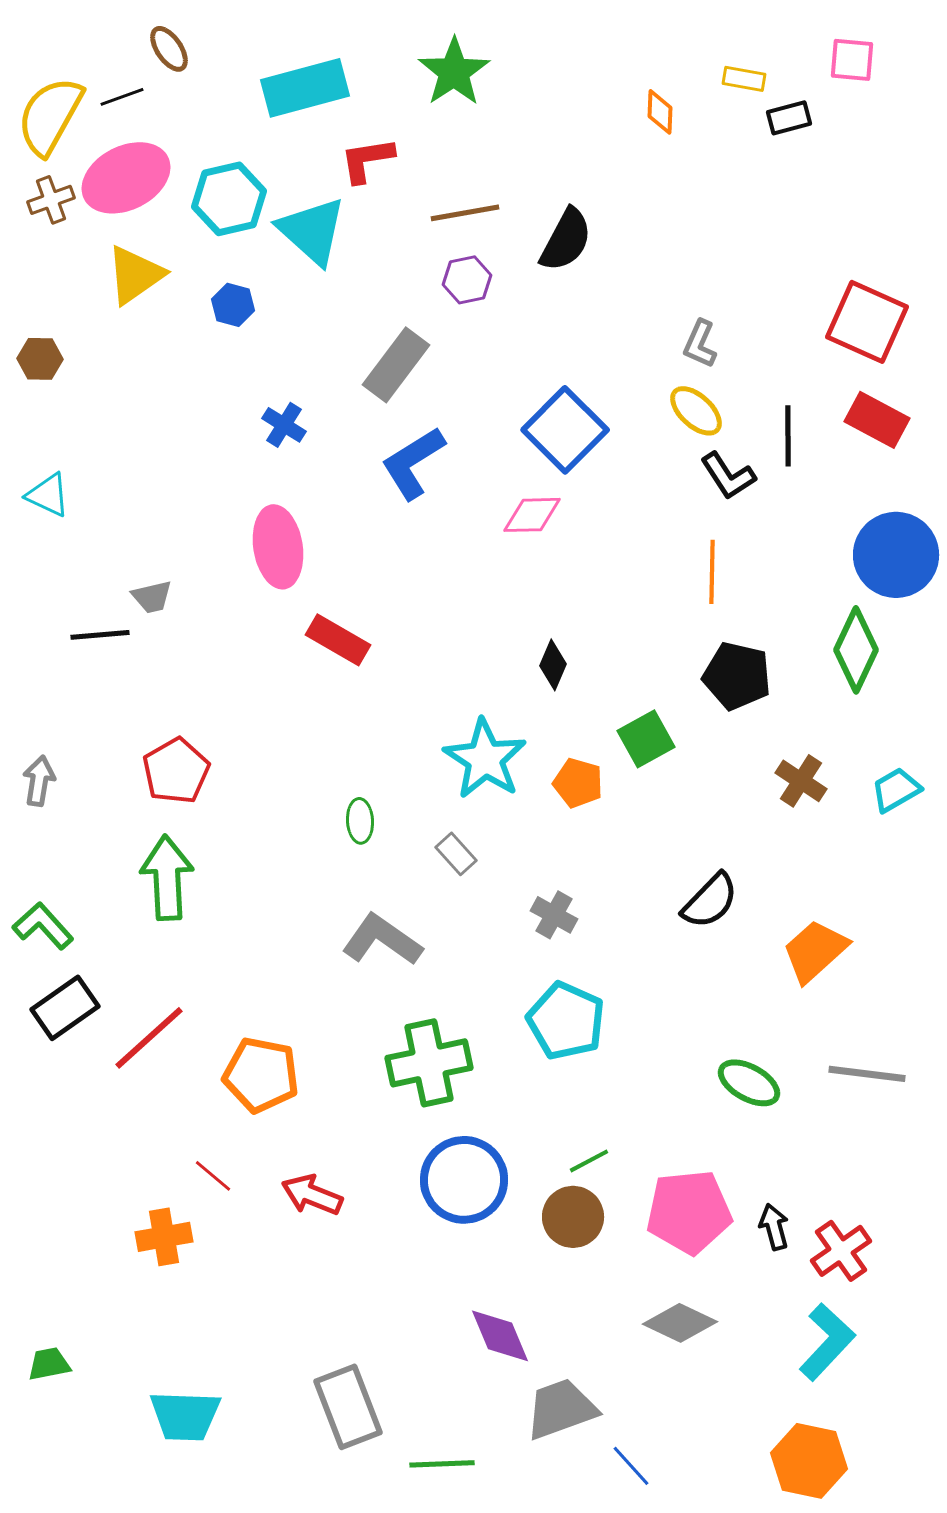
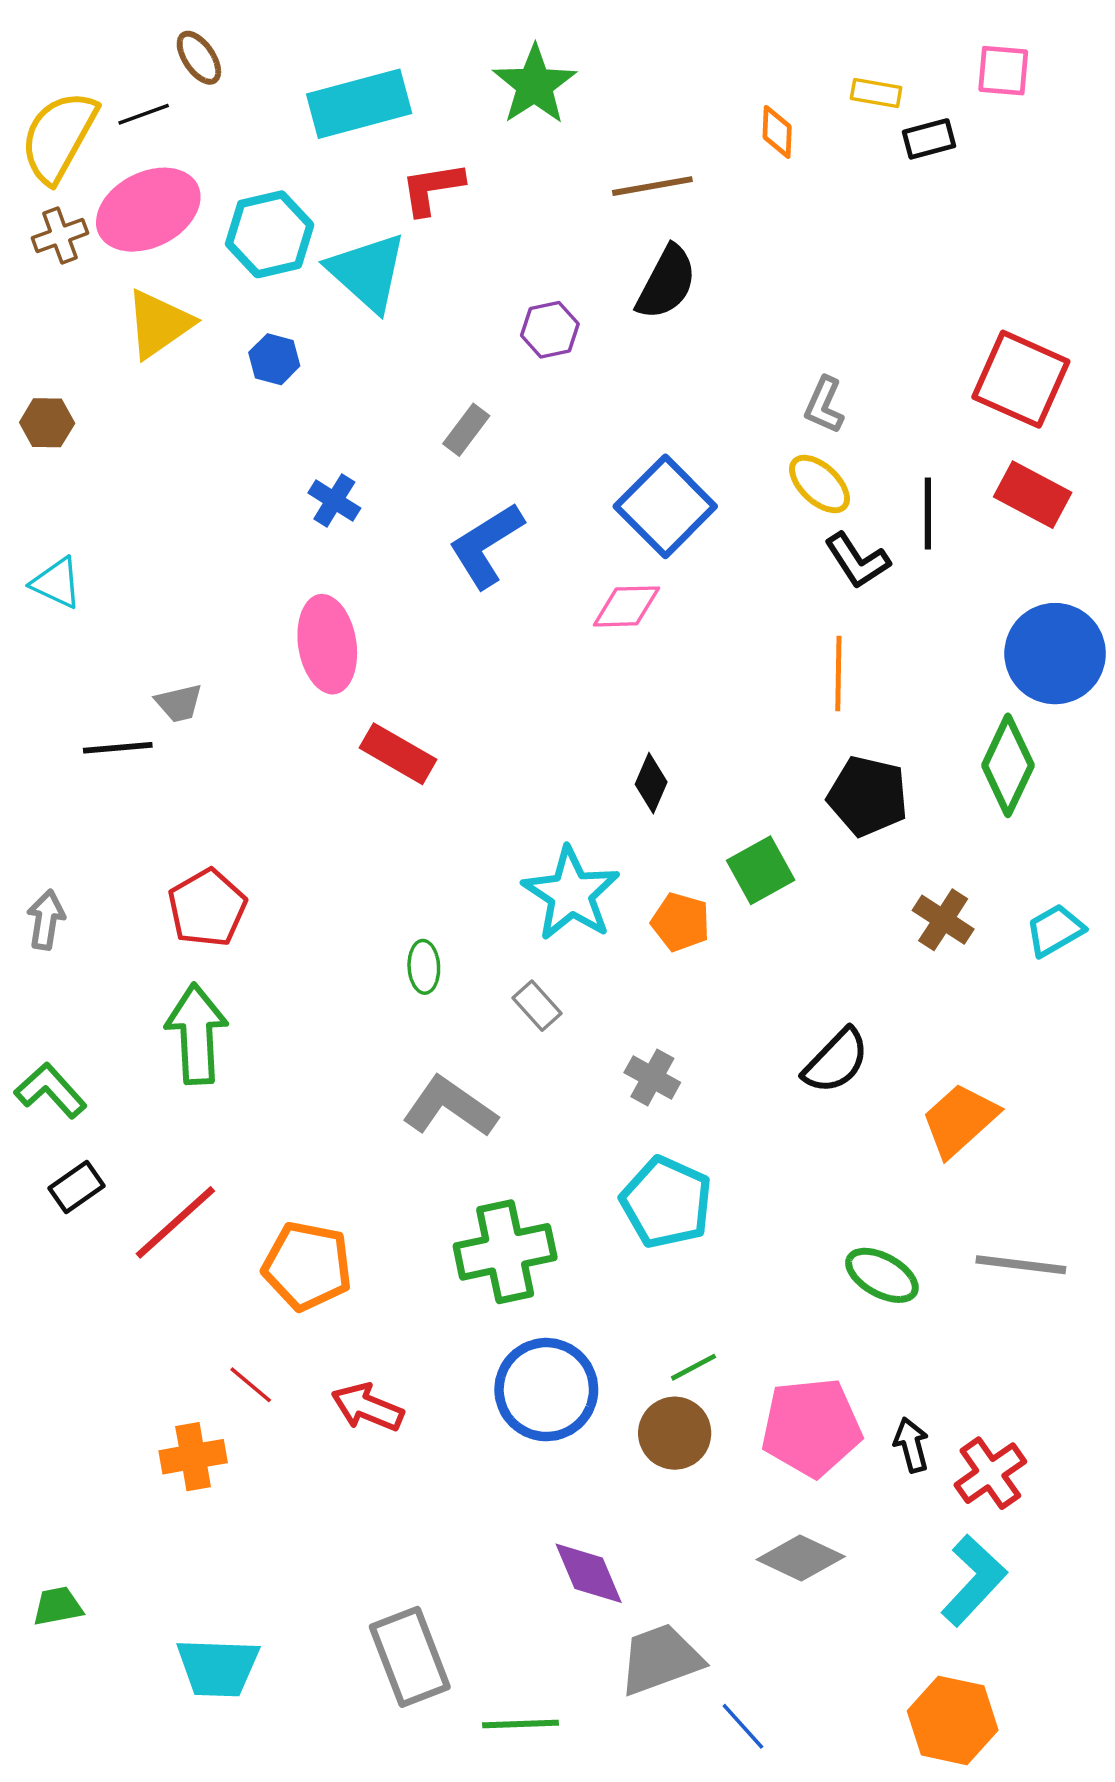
brown line: (465, 213) -> (652, 186), moved
gray rectangle: (396, 365) -> (466, 430), size x0.6
black rectangle: (65, 1008) -> (76, 1187), size x0.7

